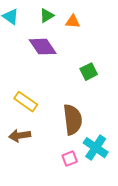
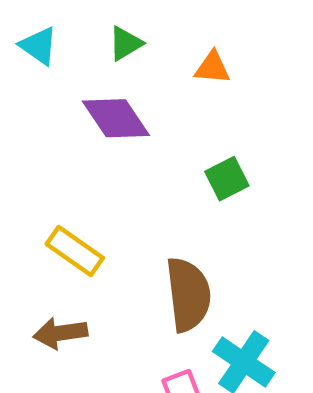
orange triangle: (73, 22) -> (212, 68), moved

